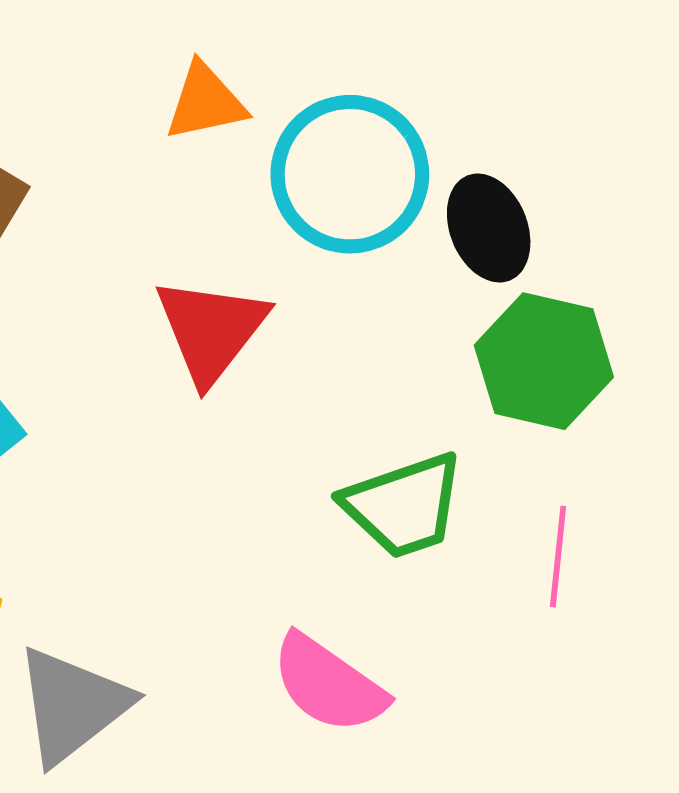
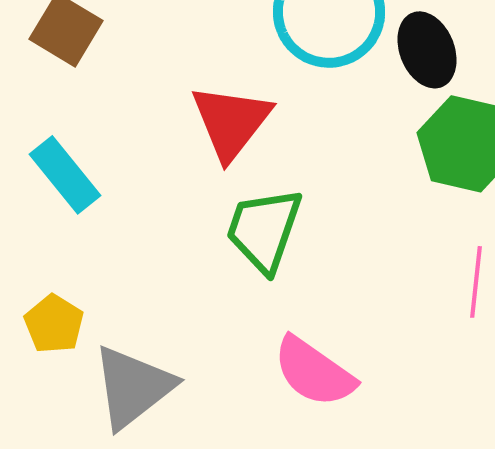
green trapezoid: (404, 506) -> (264, 230), moved, turned 128

